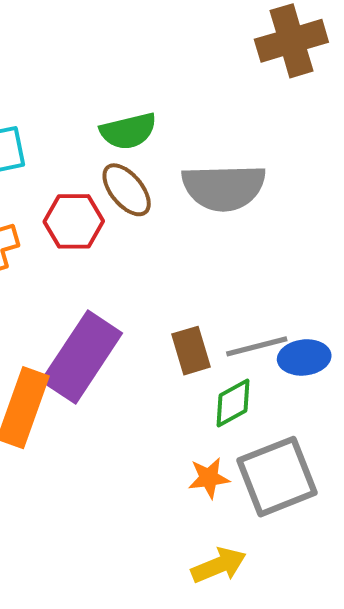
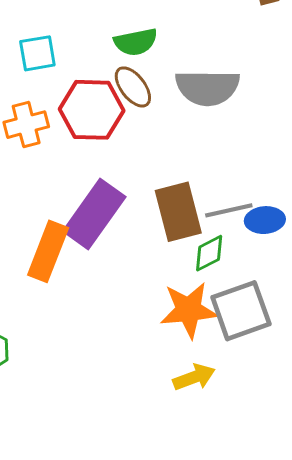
red hexagon: (74, 221) -> (92, 110), size x1.4
brown rectangle: (191, 351) -> (178, 212), size x1.6
orange star: (209, 478) -> (189, 310), size x1.8

